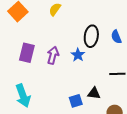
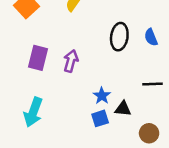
blue star: (78, 55) -> (102, 96), moved
cyan arrow: (23, 96) -> (33, 112), turned 40

